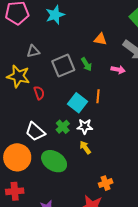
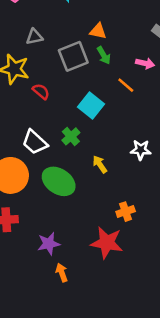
orange triangle: (100, 39) -> (98, 31), moved
red semicircle: (39, 93) -> (41, 91), turned -32
orange line: (98, 96) -> (126, 85), moved, turned -56
white star: (85, 126) -> (141, 150), moved

